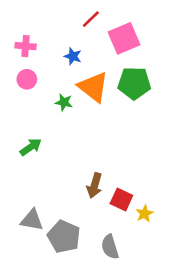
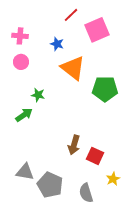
green pentagon: (134, 83) -> (105, 89), moved
green star: (64, 102) -> (38, 95), moved
yellow star: (144, 214) -> (113, 179), moved

